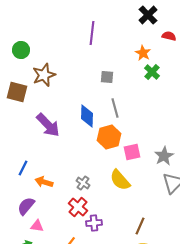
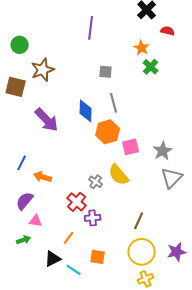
gray cross: (83, 183) -> (96, 182), moved

